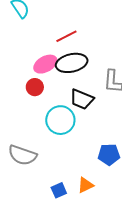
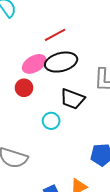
cyan circle: (60, 120) -> (51, 121), size x0.6

